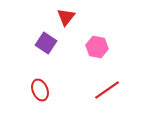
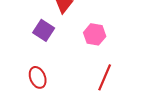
red line: (107, 90) -> (105, 77), turned -32

